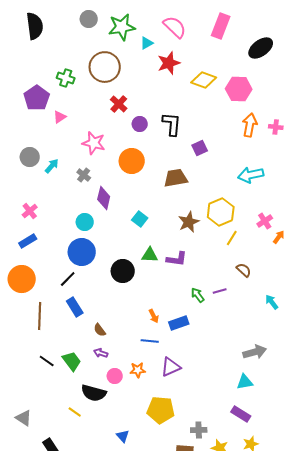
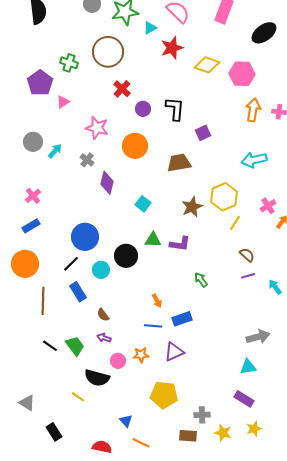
cyan circle: (85, 222) -> (101, 270), moved
purple line: (220, 291) -> (248, 276), moved
blue rectangle: (179, 323) -> (182, 319), moved

